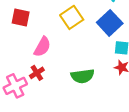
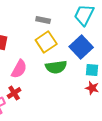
green semicircle: (83, 76) -> (56, 67), moved

